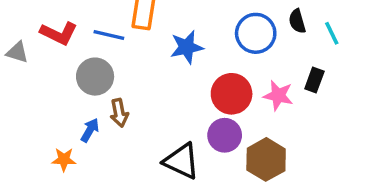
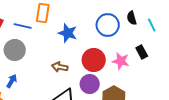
blue star: (187, 47) -> (68, 33), turned 30
black rectangle: (314, 80) -> (142, 52), turned -48
brown arrow: (119, 113) -> (60, 67), moved, turned 112

